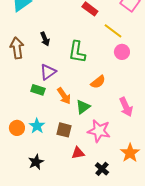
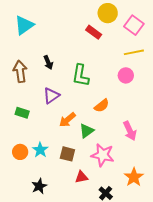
yellow line: (113, 31) -> (134, 52), moved, turned -48
green rectangle: (38, 90) -> (22, 113), moved
orange arrow: (64, 96) -> (67, 120), turned 84

